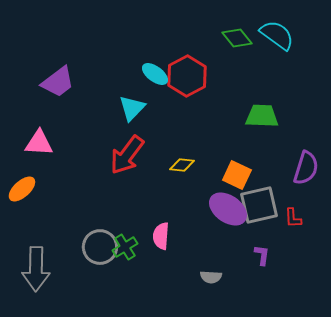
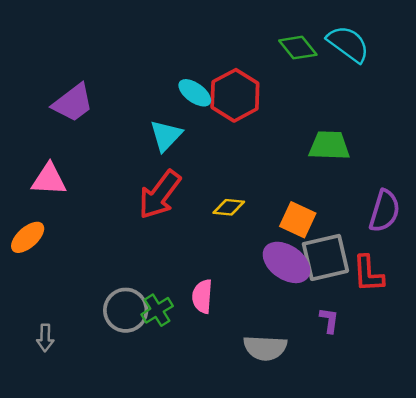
red L-shape: (293, 218) -> (368, 274), size x1.5
gray arrow: (36, 269) -> (45, 338), size x0.5
gray semicircle: (211, 277) -> (265, 348), size x1.6

